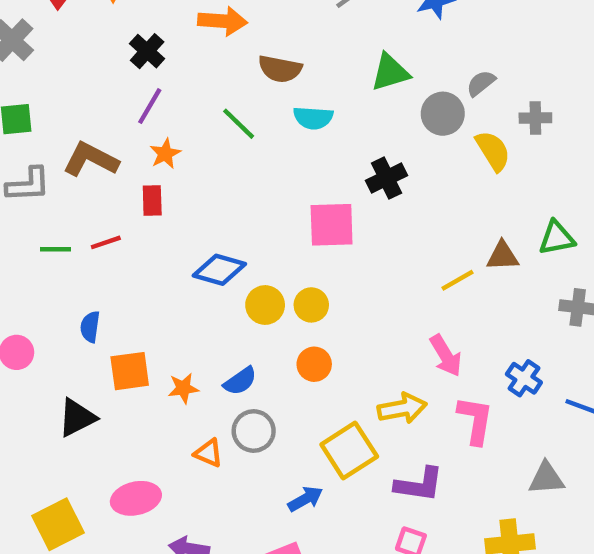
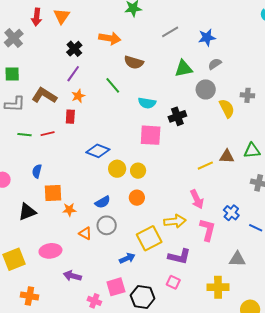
gray semicircle: (481, 83) -> (215, 64), moved
cyan semicircle: (313, 118) -> (147, 103), moved
orange star: (183, 388) -> (69, 210), moved

